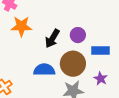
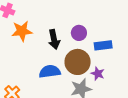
black arrow: (52, 38) -> (54, 39), turned -36
purple star: (101, 79) -> (98, 74), moved

